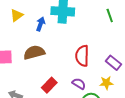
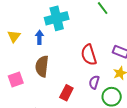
brown semicircle: (34, 52) -> (42, 66), turned -50
purple semicircle: (79, 84) -> (94, 82), turned -88

